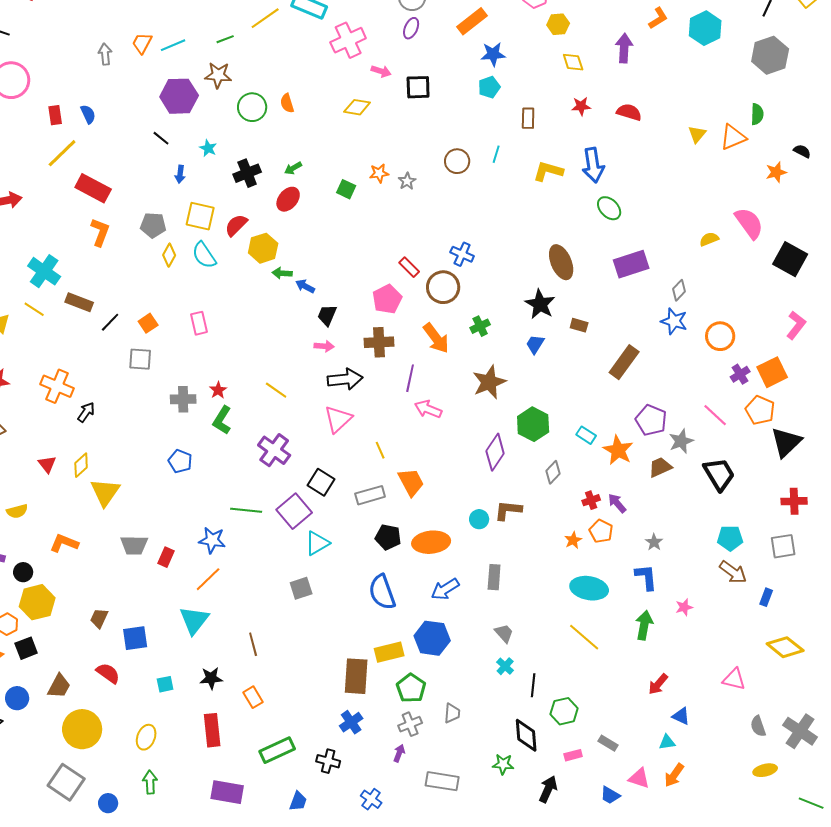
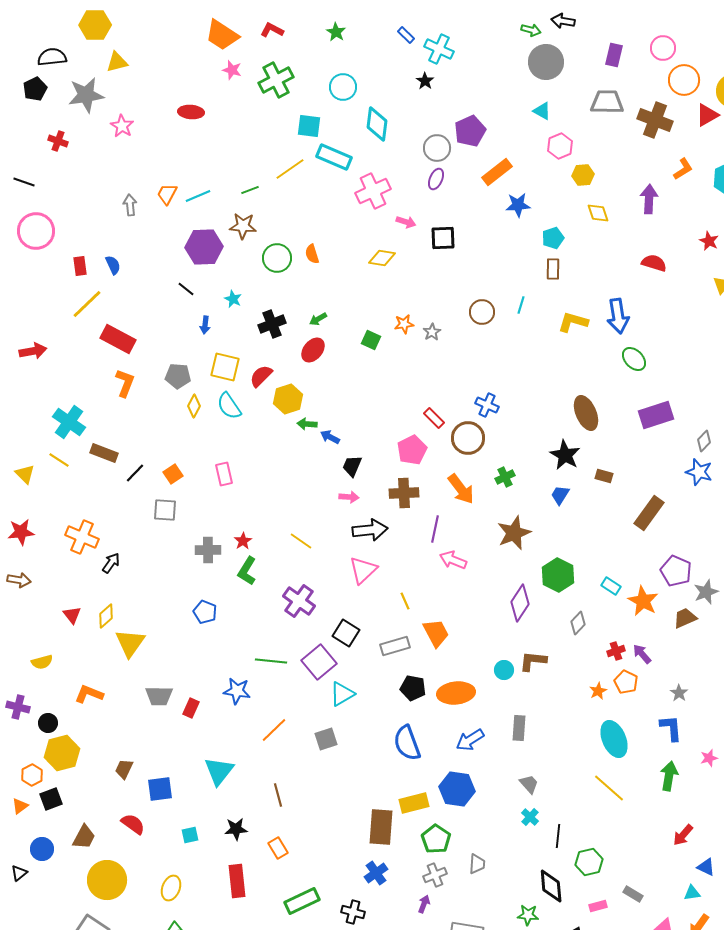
cyan pentagon: (489, 87) -> (553, 238), moved
red star: (581, 106) -> (709, 241), moved, turned 30
orange line: (208, 579) -> (274, 730), moved
cyan ellipse: (589, 588) -> (614, 739), turned 57

